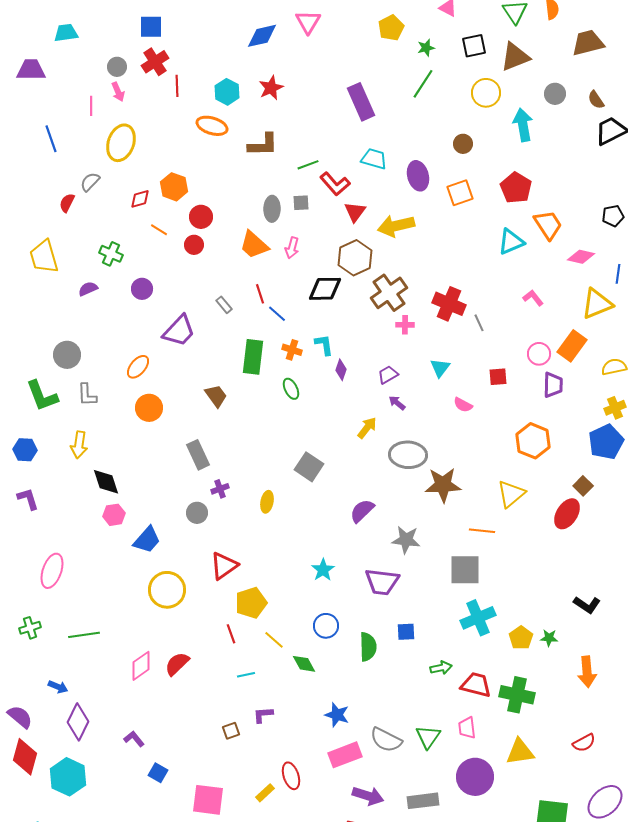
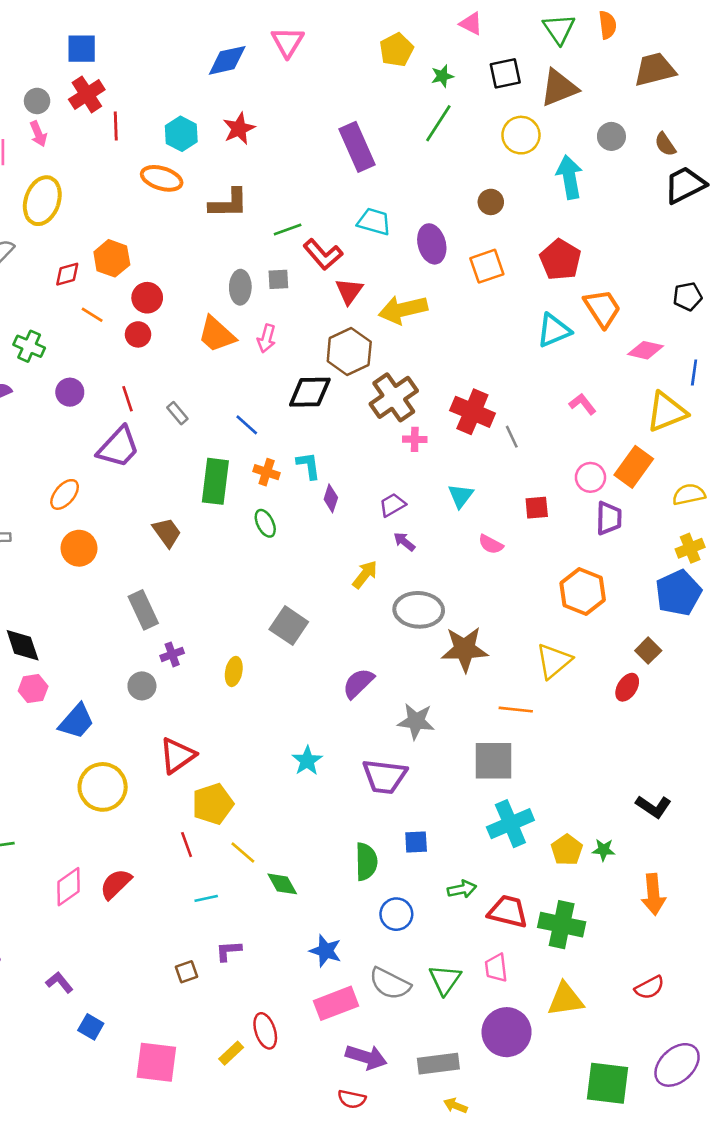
red line: (260, 294) -> (128, 399), moved
red ellipse: (567, 514) -> (627, 687), size x0.7
blue circle: (326, 626) -> (396, 914), moved

